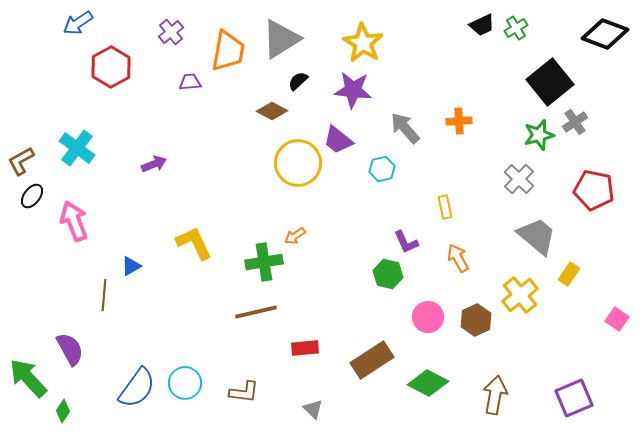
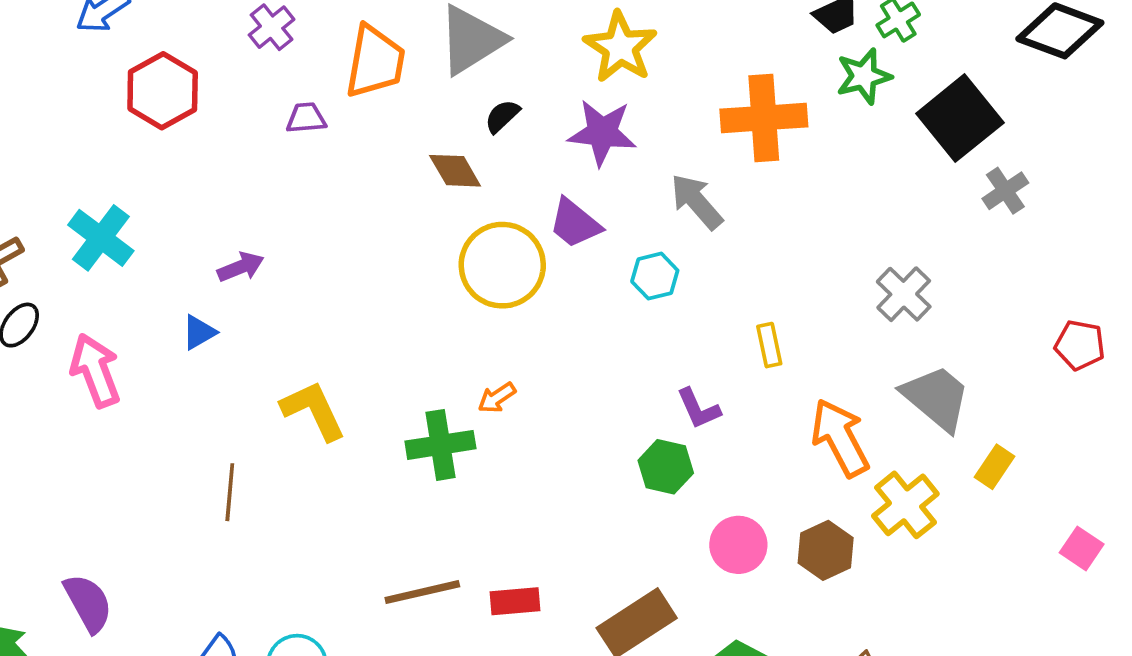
brown diamond: (272, 111) -> (455, 171), turned 32
orange cross: (459, 121) -> (764, 118), moved, size x1.8
green star: (539, 135) -> (864, 76), moved
red pentagon: (594, 190) -> (1080, 345), moved, size x0.7
orange arrow: (458, 258) -> (840, 438), moved, size x1.5
blue triangle: (131, 266) -> (199, 332), moved
brown line: (104, 295) -> (230, 492), moved
brown line: (256, 312) -> (422, 592), moved

